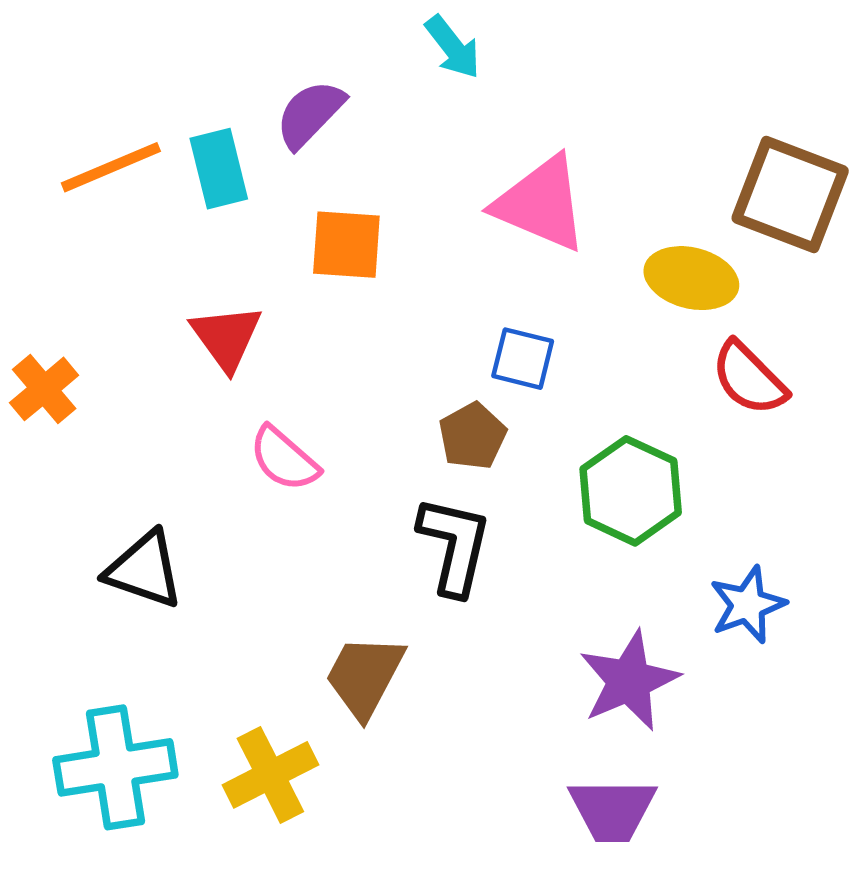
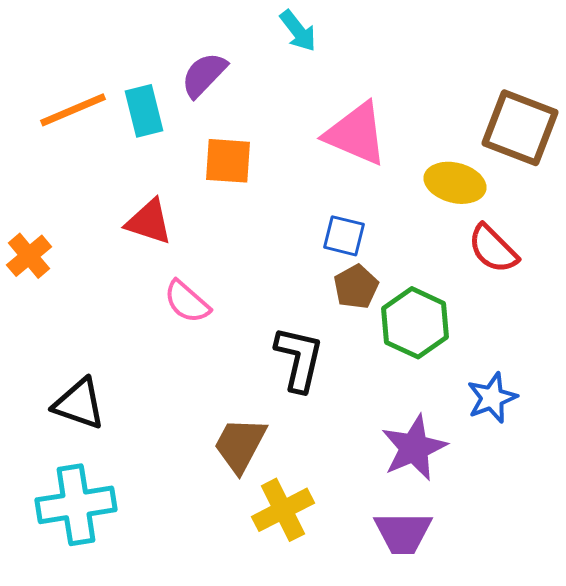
red triangle: (226, 337) -> (149, 222), turned -36
brown pentagon: (473, 436) -> (356, 287), moved
black triangle: (144, 570) -> (79, 404), moved
yellow cross: (270, 775) -> (283, 510), moved

